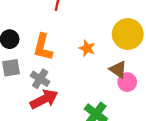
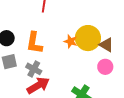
yellow circle: (128, 34) -> (88, 38), moved
brown triangle: (118, 69) -> (106, 45), moved

